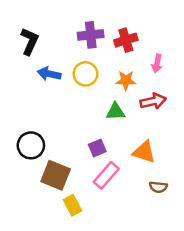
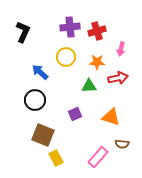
blue arrow: (49, 74) -> (40, 72), moved, turned 30
black circle: (31, 145) -> (35, 100), moved
pink rectangle: (106, 175) -> (98, 157), moved

